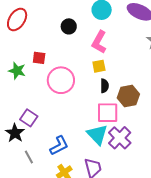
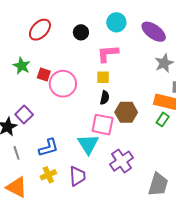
red ellipse: (17, 19) -> (40, 30), moved
pink L-shape: (99, 42) -> (108, 54), turned 45
red square: (39, 58) -> (44, 74), moved
purple cross: (120, 138) -> (122, 161), moved

